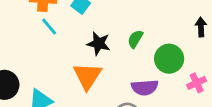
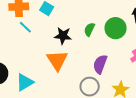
green circle: (169, 59) -> (116, 28), moved
purple semicircle: (145, 87) -> (100, 64), turned 120

